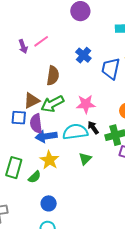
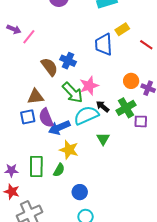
purple arrow: (23, 46) -> (14, 29), moved, turned -32
blue cross: (83, 55) -> (68, 61), moved
brown semicircle: (53, 76) -> (49, 67), turned -30
brown triangle: (32, 101) -> (36, 97), turned 36
green arrow: (52, 104) -> (73, 93), moved, turned -90

